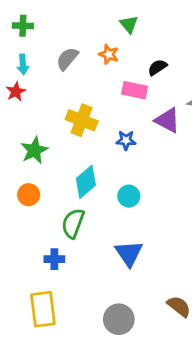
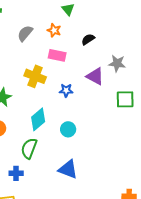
pink rectangle: (135, 90) -> (57, 55), moved
blue triangle: (129, 253) -> (68, 169), turned -35

